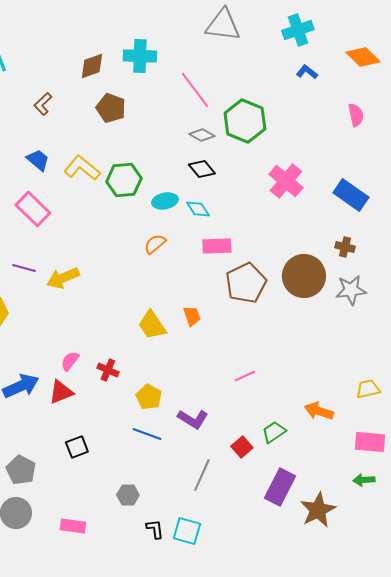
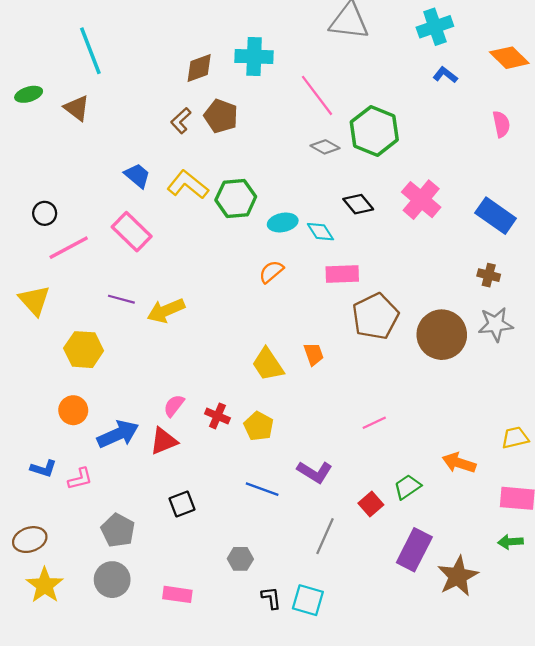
brown L-shape: (43, 104) -> (181, 121), moved
black diamond: (202, 169) -> (358, 204), moved
brown circle: (304, 276) -> (442, 335), moved
yellow pentagon: (149, 397) -> (259, 426), moved

